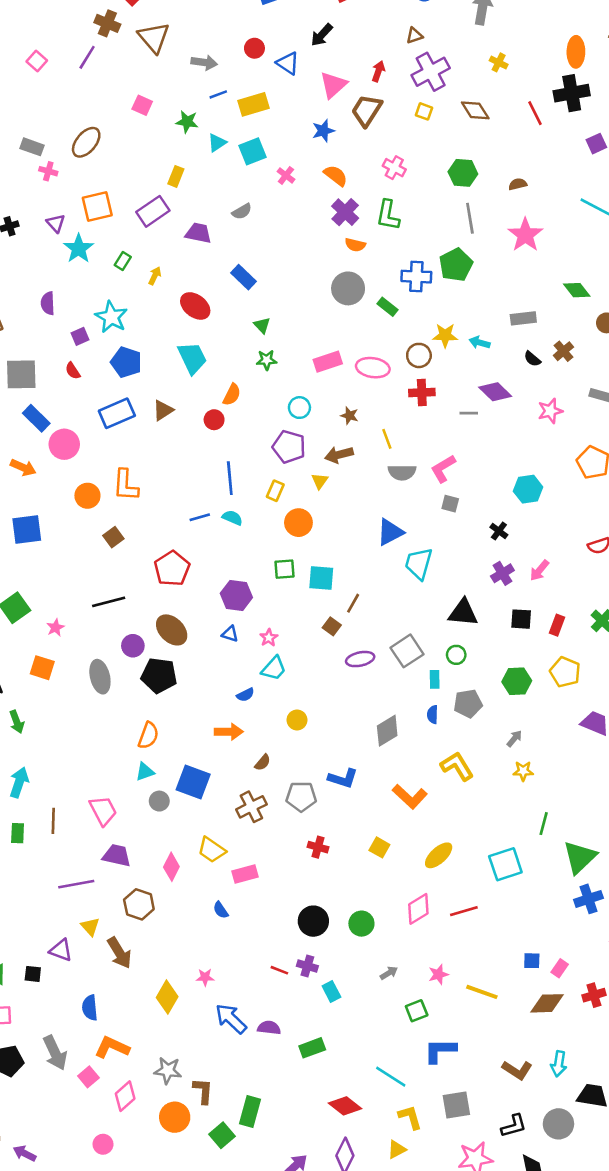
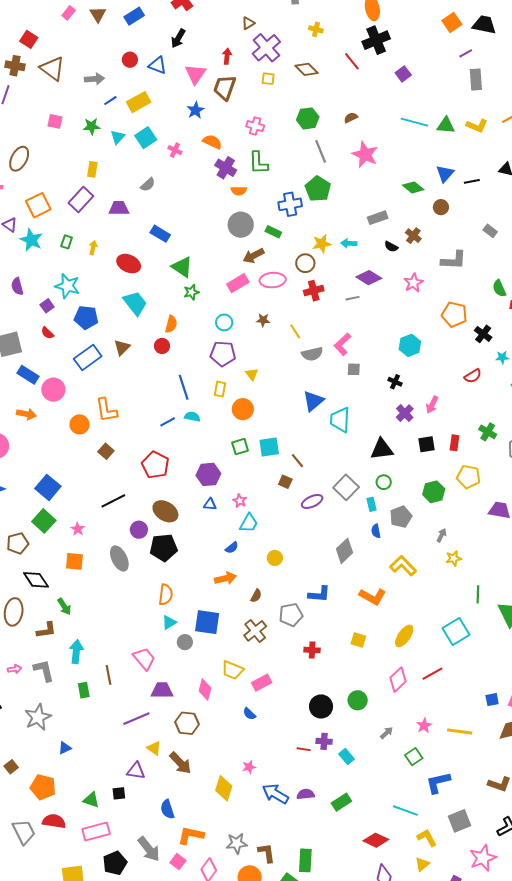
green triangle: (262, 325) -> (182, 267), size x1.6
brown arrow: (339, 455) -> (253, 256), moved
blue square: (27, 529) -> (48, 487), moved, turned -30
brown line: (353, 603) -> (297, 461), turned -56

